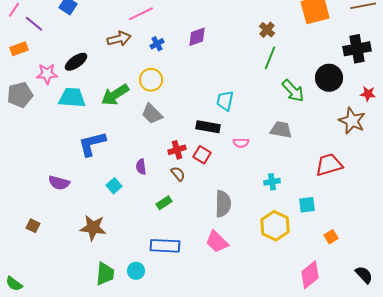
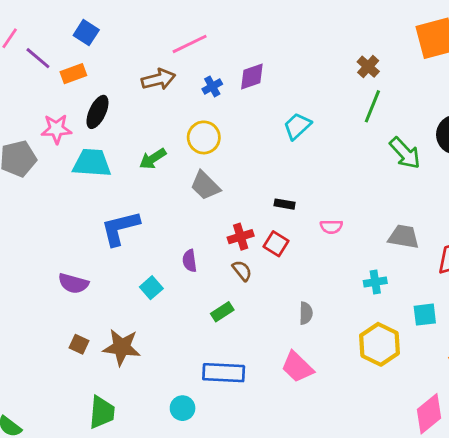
purple diamond: (197, 37) -> (252, 77), moved
orange rectangle: (19, 49) -> (73, 74), moved
black ellipse: (76, 62) -> (97, 112), turned -30
green arrow: (115, 95) -> (153, 159), size x0.7
cyan trapezoid: (225, 101) -> (297, 126), moved, turned 35
black rectangle: (208, 127) -> (285, 204), size x0.6
gray trapezoid: (281, 130) -> (404, 237), moved
gray semicircle: (223, 204) -> (306, 313), size x0.6
brown square: (33, 226) -> (79, 344), moved
green trapezoid: (105, 274) -> (102, 412), moved

